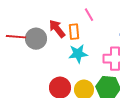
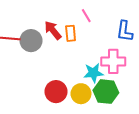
cyan star: (78, 54) -> (93, 73), moved

